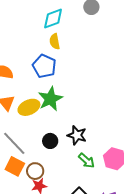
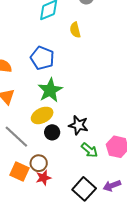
yellow semicircle: (55, 41) -> (75, 30), moved
yellow ellipse: (29, 107) -> (42, 115), moved
orange square: (15, 166) -> (20, 172), moved

